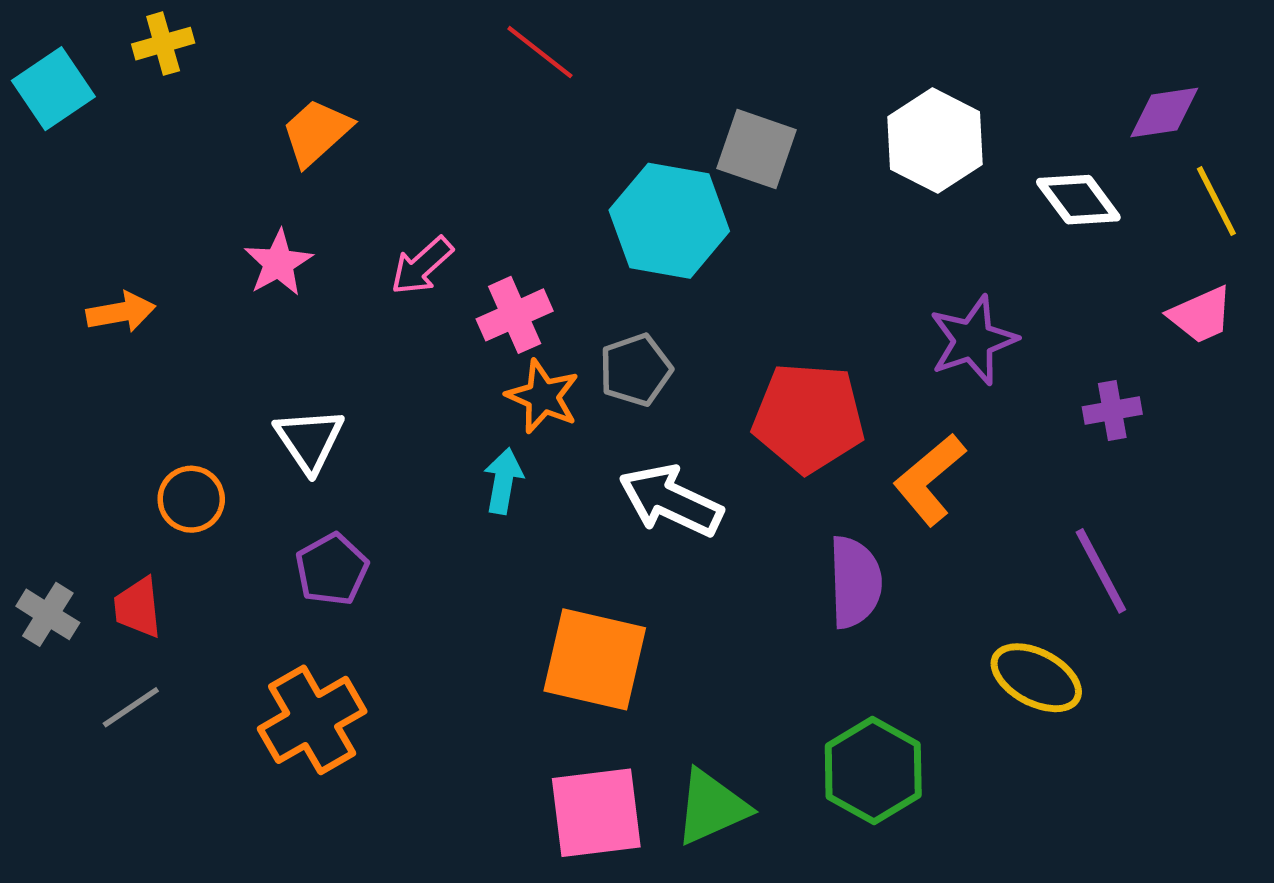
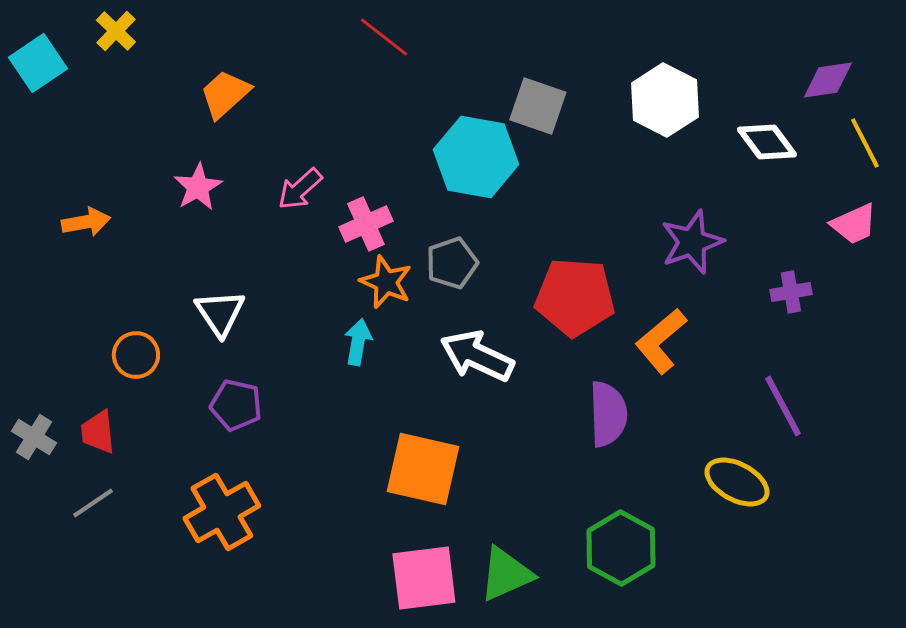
yellow cross: (163, 44) -> (116, 31), turned -30
purple pentagon: (332, 569) -> (236, 405), turned -30

